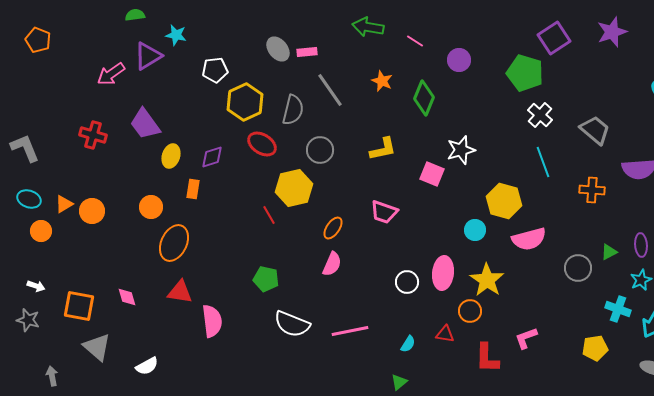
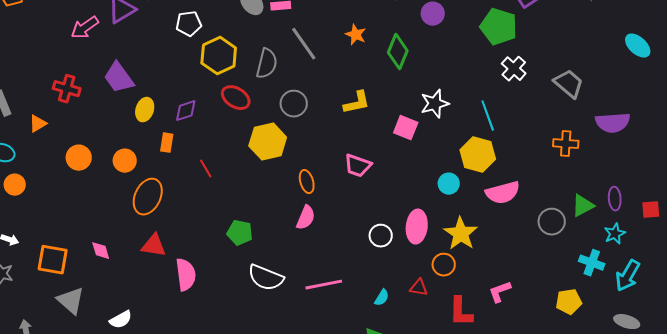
cyan line: (543, 162) -> (488, 116), moved
orange triangle: (64, 204) -> (38, 124), moved
orange circle: (92, 211) -> (79, 158), moved
red line: (269, 215) -> (206, 169), moved
orange ellipse: (333, 228) -> (307, 182), turned -50
green triangle: (609, 252) -> (583, 206), size x1.4

